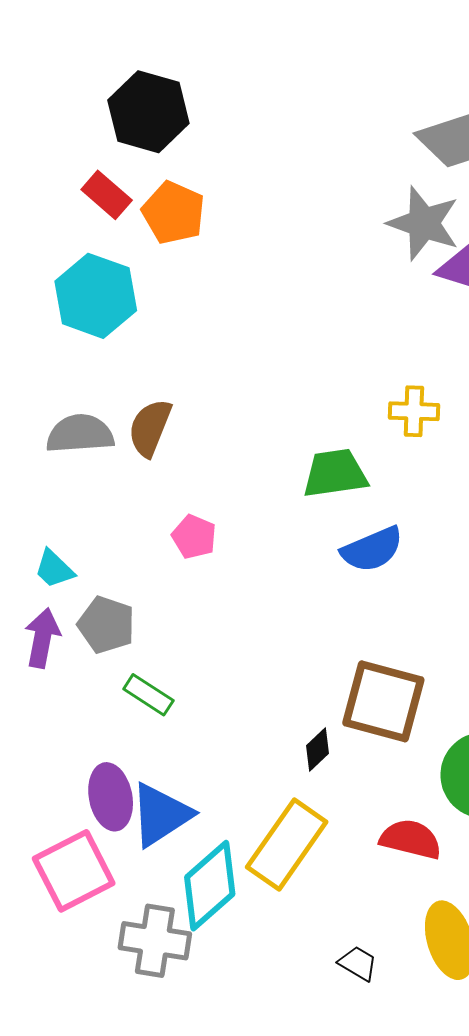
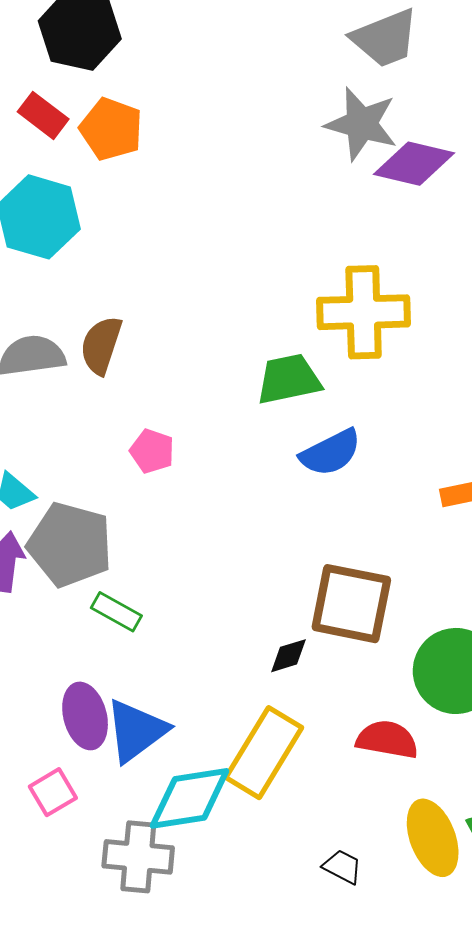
yellow cross: (414, 411) -> (364, 312), size x1.8
gray pentagon: (106, 625) -> (70, 545), size x1.5
black diamond: (318, 749) -> (289, 656), turned 30
pink square: (74, 871) -> (53, 792), size x0.6
cyan diamond: (210, 886) -> (190, 798), turned 36

